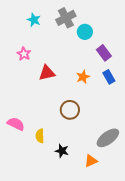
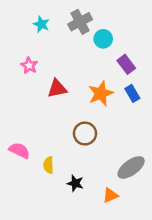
orange star: (83, 77) -> (101, 93), size x1.5

